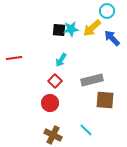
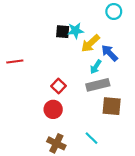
yellow arrow: (92, 28) -> (90, 43), moved
blue arrow: (112, 38) -> (110, 53), moved
cyan arrow: (61, 60) -> (96, 67), moved

